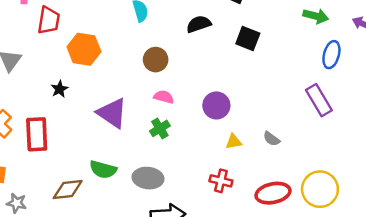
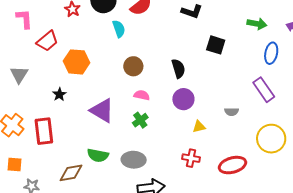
red trapezoid: (49, 20) -> (47, 41), turned 45
black semicircle: (199, 24) -> (178, 69), moved, turned 96
black square: (248, 38) -> (216, 45), moved
gray semicircle: (271, 139) -> (232, 112), moved, turned -32
yellow circle: (320, 189) -> (271, 139), moved

